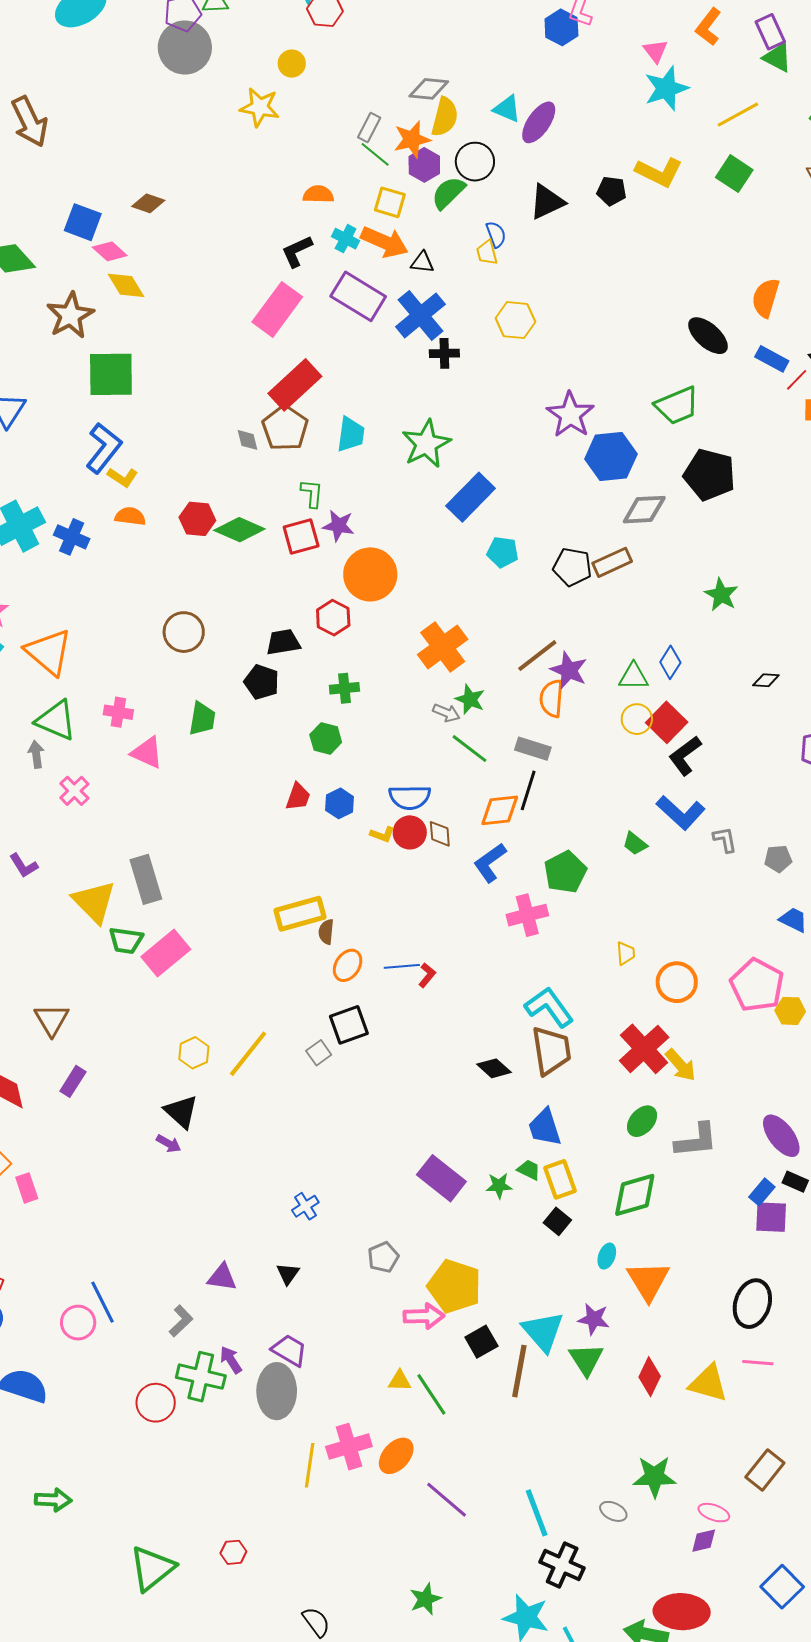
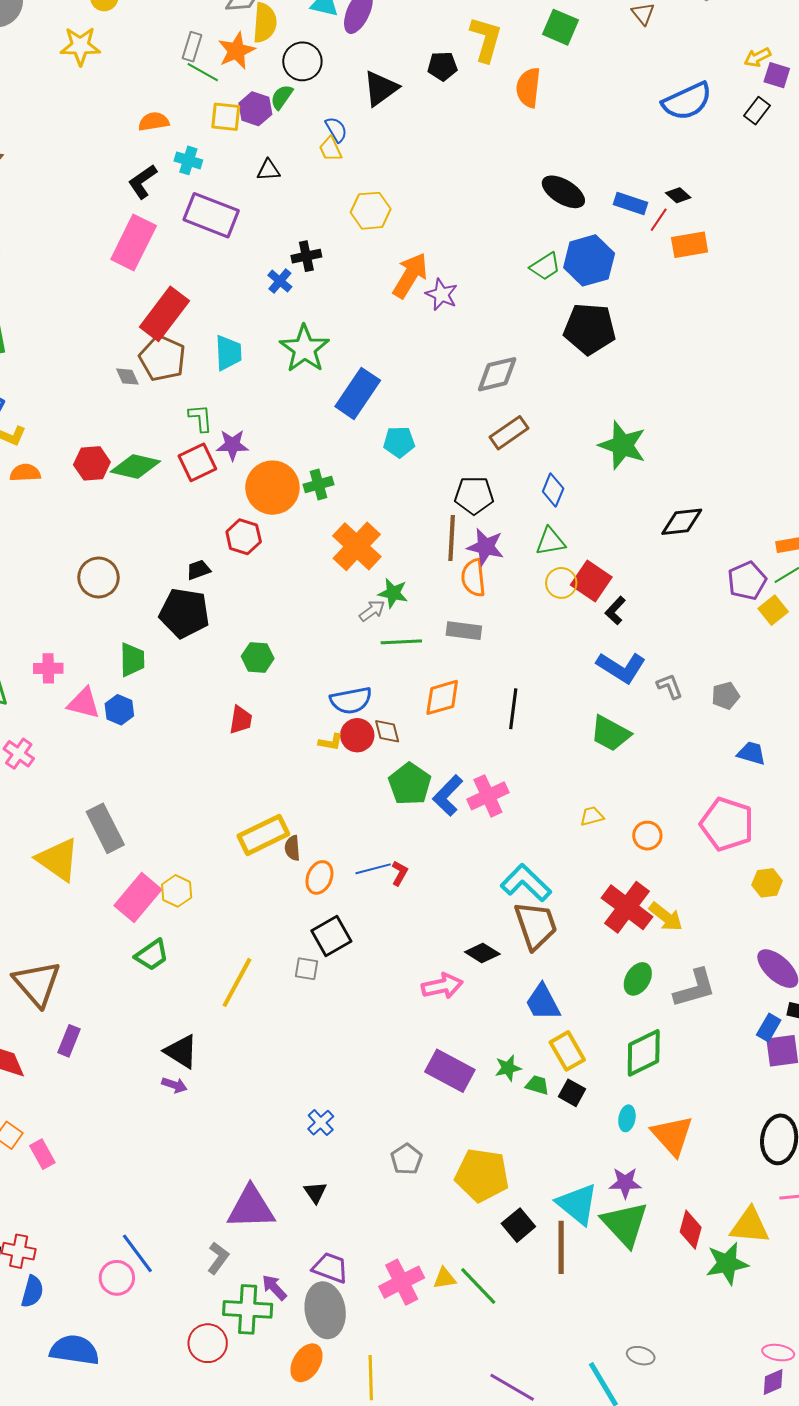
purple hexagon: (424, 165) -> (255, 109), moved
yellow L-shape: (659, 172) -> (486, 39), turned -90
green semicircle: (448, 193) -> (282, 97), size x0.7
orange arrow: (384, 242) -> (410, 275), moved, turned -72
orange semicircle: (766, 298) -> (528, 88), moved
blue cross: (420, 315) -> (280, 281), moved, size x0.5
green trapezoid: (677, 406) -> (545, 266), size x0.7
purple star: (570, 415) -> (442, 294), size x0.7
blue hexagon: (611, 457) -> (589, 260), moved
gray diamond: (644, 510) -> (497, 374), moved
black pentagon: (572, 567) -> (474, 495), moved
green star: (721, 595) -> (622, 445), size x1.4
black trapezoid: (283, 642) -> (199, 570), size x0.7
brown line: (537, 656) -> (452, 538), turned -39
blue diamond: (670, 662) -> (553, 490), moved
black diamond: (766, 680) -> (682, 522), size x1.6
black pentagon: (262, 682) -> (184, 613), size x1.4
green cross: (344, 688) -> (318, 485), moved
gray arrow: (446, 713) -> (372, 611), turned -48
green line: (469, 749) -> (401, 642), turned -30
black L-shape: (685, 756) -> (615, 611), size x0.7
black line: (528, 790) -> (513, 709), moved
blue hexagon: (340, 803) -> (119, 710), moved
green trapezoid: (635, 844) -> (610, 733), moved, size x1.6
blue L-shape: (490, 863) -> (448, 796), moved
green pentagon: (565, 872) -> (410, 784), moved
green trapezoid: (126, 941) -> (152, 955), moved, turned -33
yellow trapezoid: (626, 953) -> (592, 816), turned -90
orange circle: (677, 982) -> (647, 836), size x0.7
yellow hexagon: (790, 1011) -> (767, 883), moved
brown triangle: (52, 1020) -> (37, 984), size x1.4
yellow hexagon: (194, 1053) -> (177, 891), moved
gray square: (319, 1053) -> (306, 969), turned -35
green trapezoid: (529, 1170) -> (537, 1085), moved
purple triangle: (222, 1277) -> (251, 1208), size x1.6
pink arrow: (424, 1316) -> (442, 986), moved
green triangle: (586, 1359) -> (625, 1224), size x1.4
pink cross: (349, 1447) -> (402, 1282), moved
orange ellipse: (396, 1456) -> (306, 1363), moved
green star: (654, 1477) -> (727, 1263), moved
gray ellipse: (613, 1511) -> (641, 1356), moved

